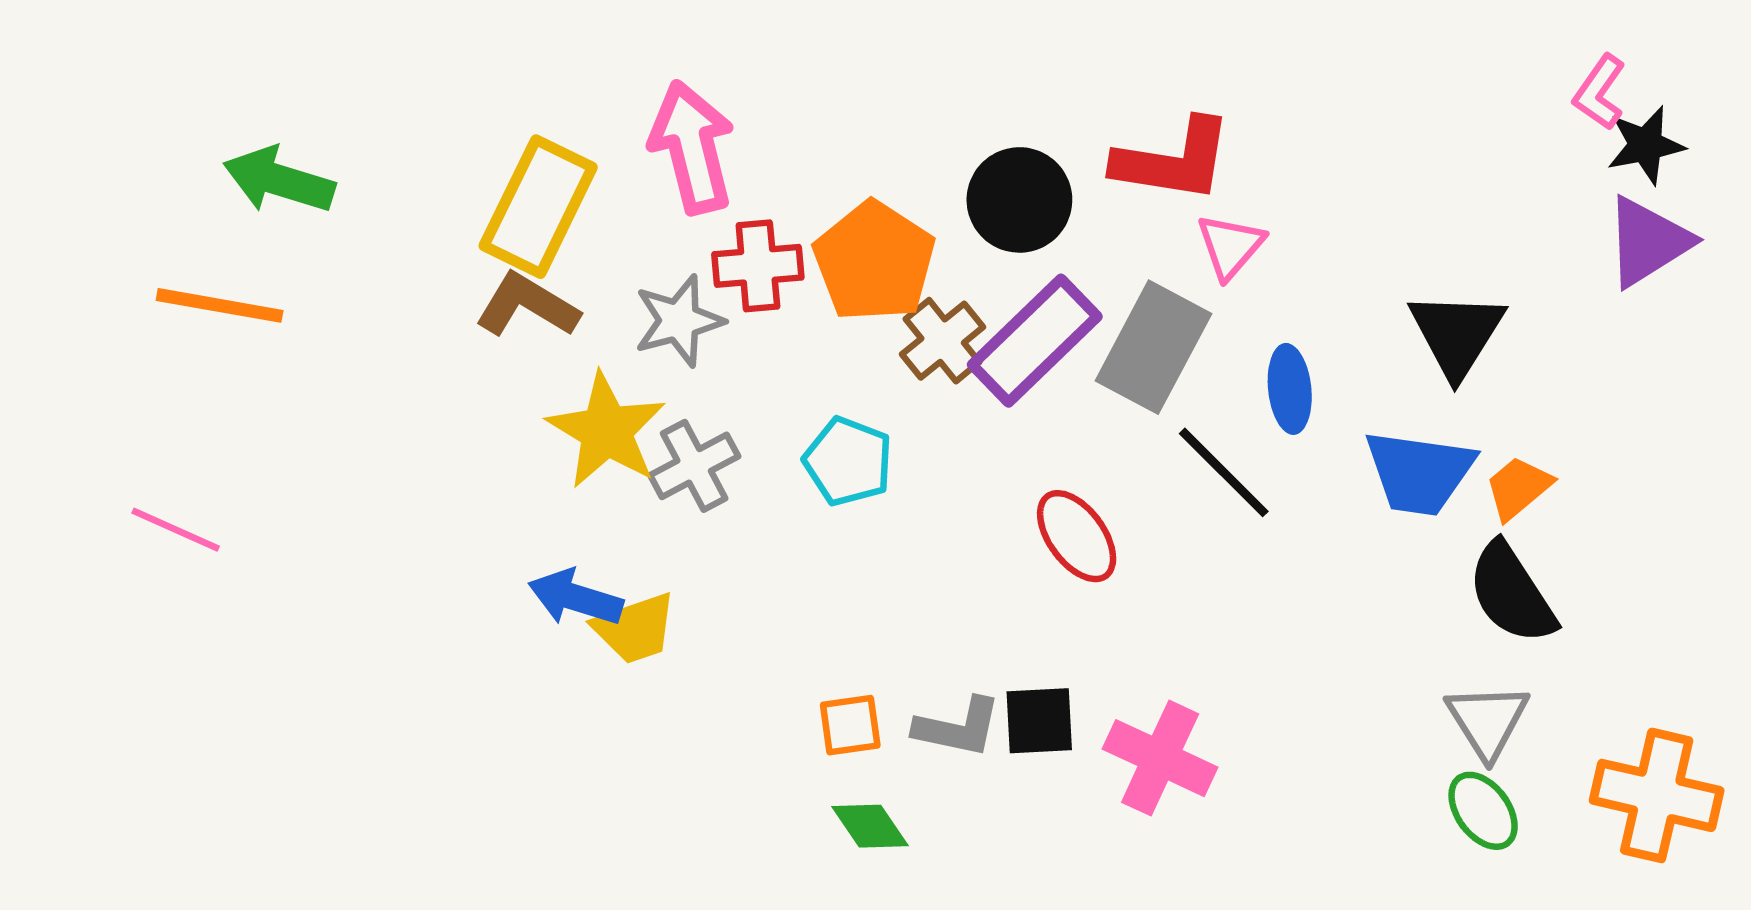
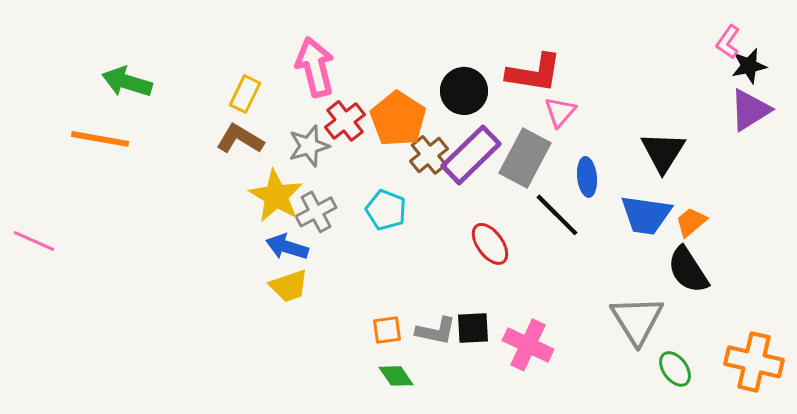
yellow rectangle: (538, 207) -> (245, 94), size x0.6
red cross: (758, 266) -> (345, 121), turned -33
pink line: (176, 530) -> (34, 241), moved
blue arrow: (576, 598) -> (287, 247), moved
gray triangle: (1487, 721) -> (637, 320), moved, size x1.4

